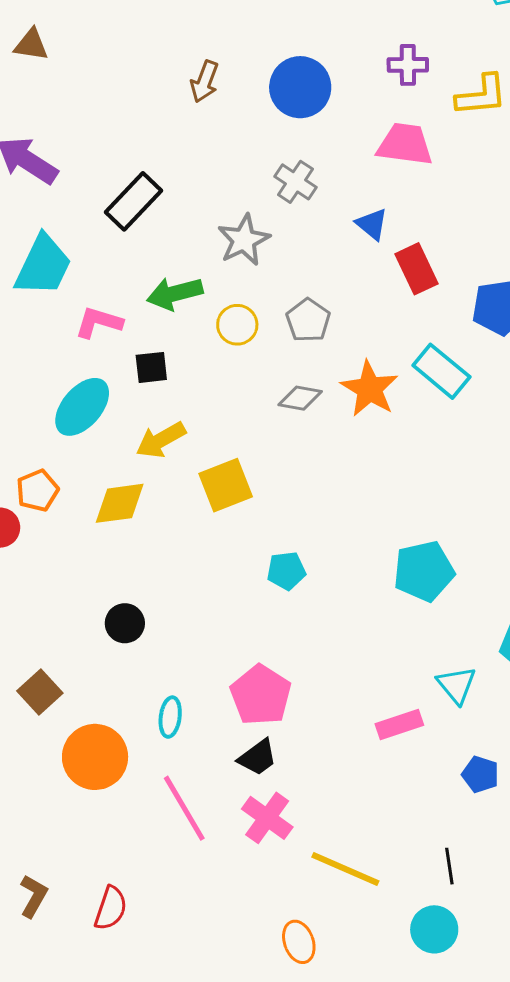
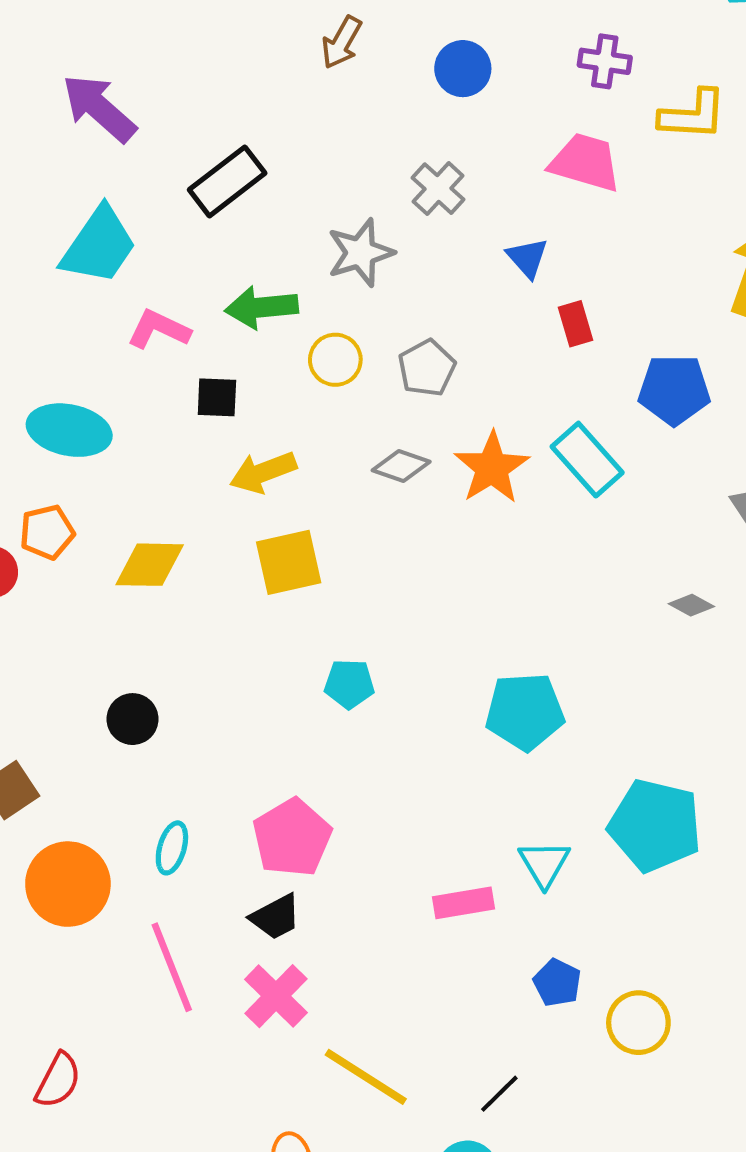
blue circle: (300, 87) -> (463, 69), size x0.7
red rectangle: (417, 269) -> (576, 324), size x0.7
cyan ellipse: (82, 407) -> (69, 430), moved, turned 52
yellow arrow: (161, 440) -> (263, 472), moved
black line: (449, 866) -> (499, 1094), turned 45

